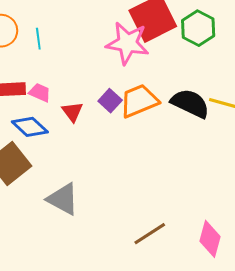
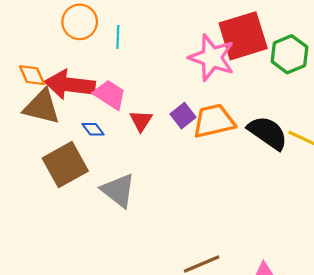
pink trapezoid: (40, 93) -> (110, 95), size x1.4
blue diamond: (30, 127) -> (93, 129), size x0.6
gray triangle: (63, 199) -> (118, 190), moved

